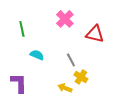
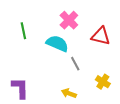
cyan semicircle: (37, 55) -> (57, 43), moved, size x1.5
yellow cross: (81, 77) -> (103, 82), moved

